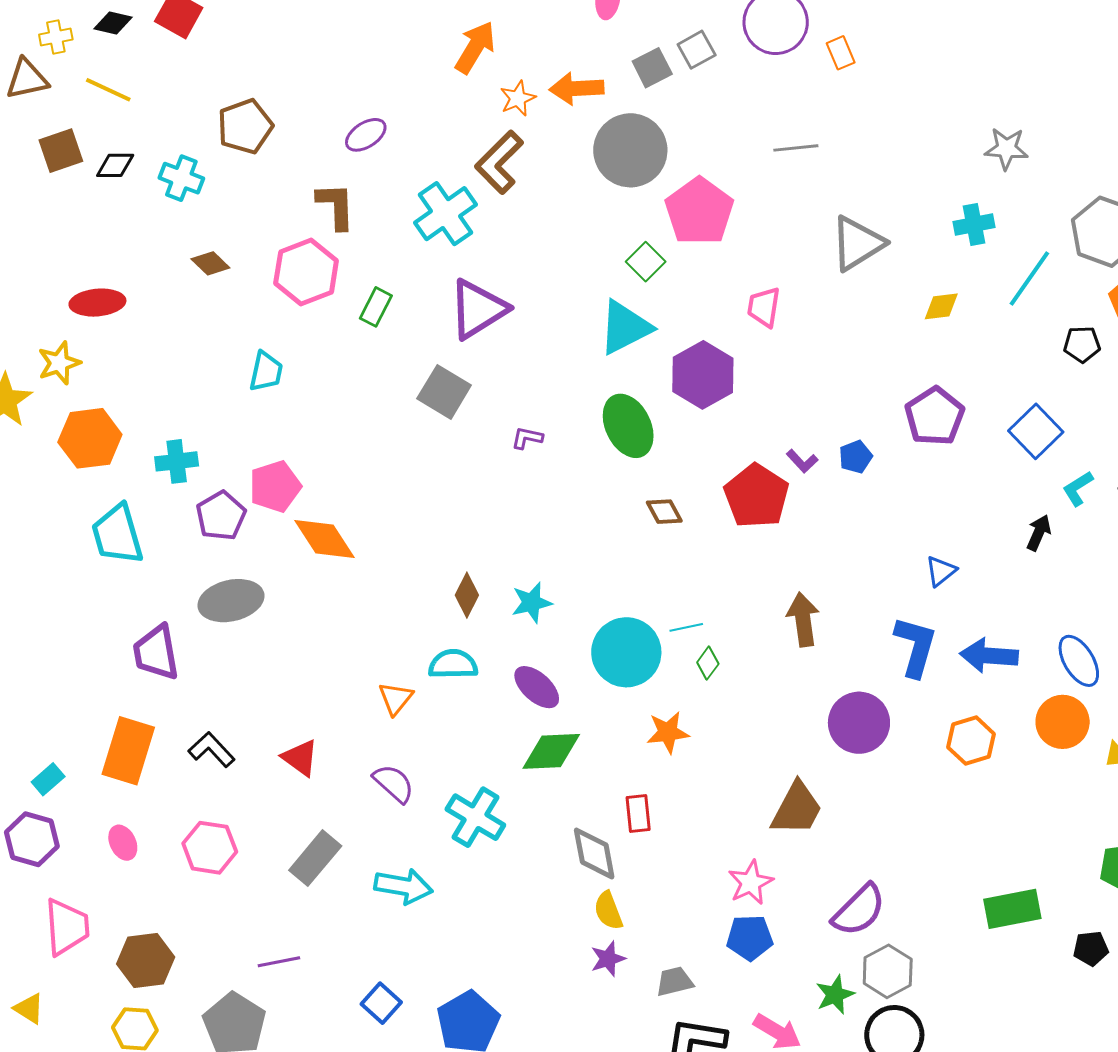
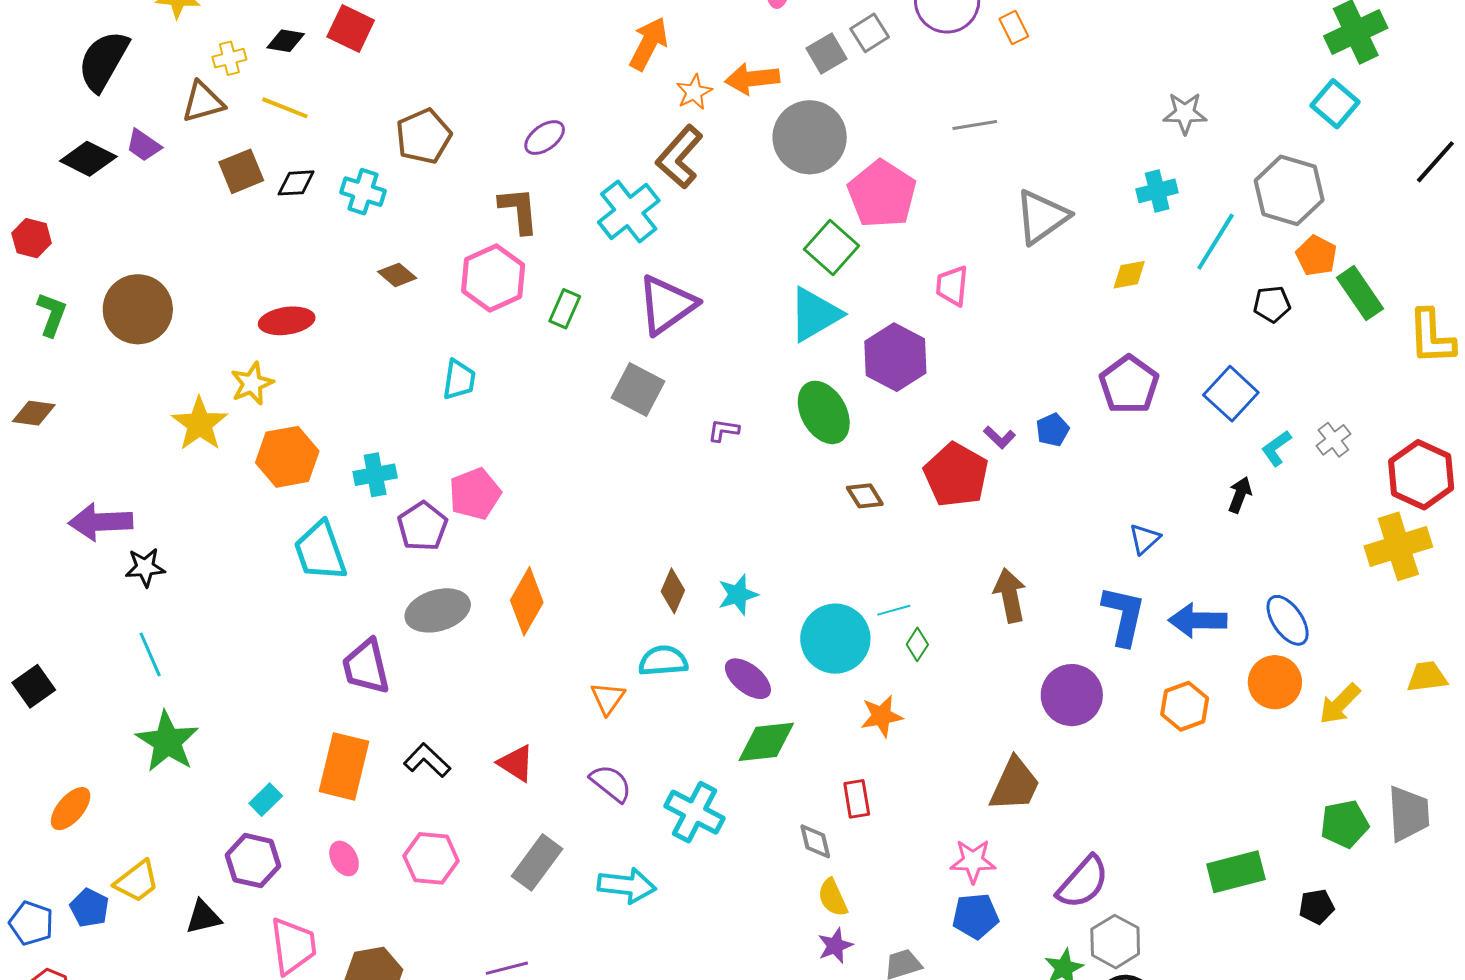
green square: (646, 262) -> (831, 248), size x1.4
orange diamond: (325, 539) -> (527, 601), moved, turned 66
gray diamond: (594, 854) -> (815, 841), size x0.7
pink star: (751, 883) -> (973, 861), turned 30

